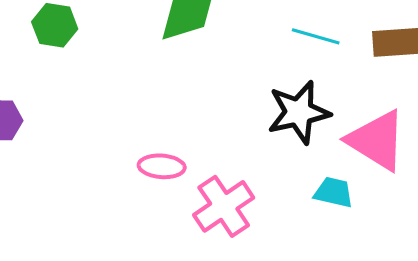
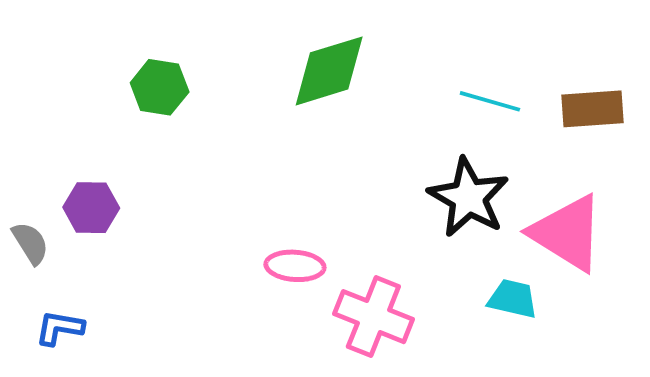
black star: (299, 112) -> (468, 198), turned -30
pink cross: (224, 206) -> (373, 317), turned -34

